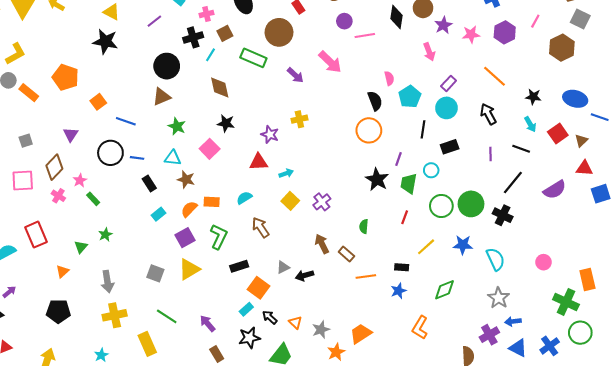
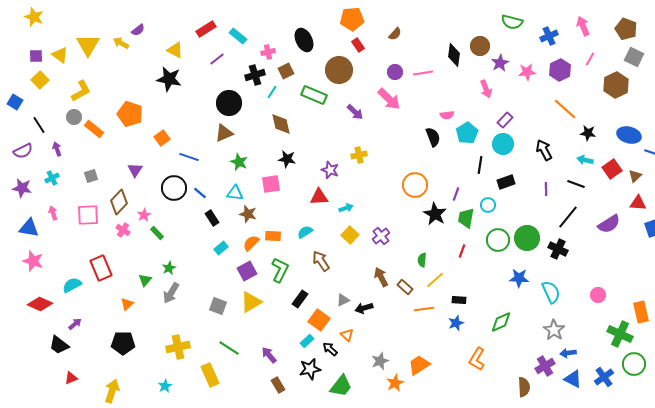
purple circle: (344, 21) -> (395, 72), moved
orange line: (494, 76) -> (565, 109), moved
pink semicircle: (389, 78) -> (447, 115), turned 96
cyan arrow: (530, 124) -> (585, 160), turned 133
orange circle: (369, 130) -> (415, 185), moved
pink square: (210, 149) -> (271, 184), turned 36
blue line: (137, 158) -> (200, 193), turned 32
yellow line: (426, 247) -> (435, 280), moved
black rectangle: (239, 266) -> (300, 299), turned -36
gray arrow: (107, 282) -> (171, 293), moved, turned 40
orange triangle: (295, 322) -> (347, 335), moved

